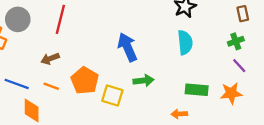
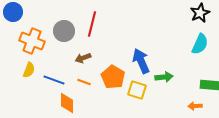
gray circle: (18, 19) -> (64, 31), moved
cyan semicircle: (185, 42) -> (200, 44), turned 30
blue arrow: (127, 47) -> (141, 61), moved

